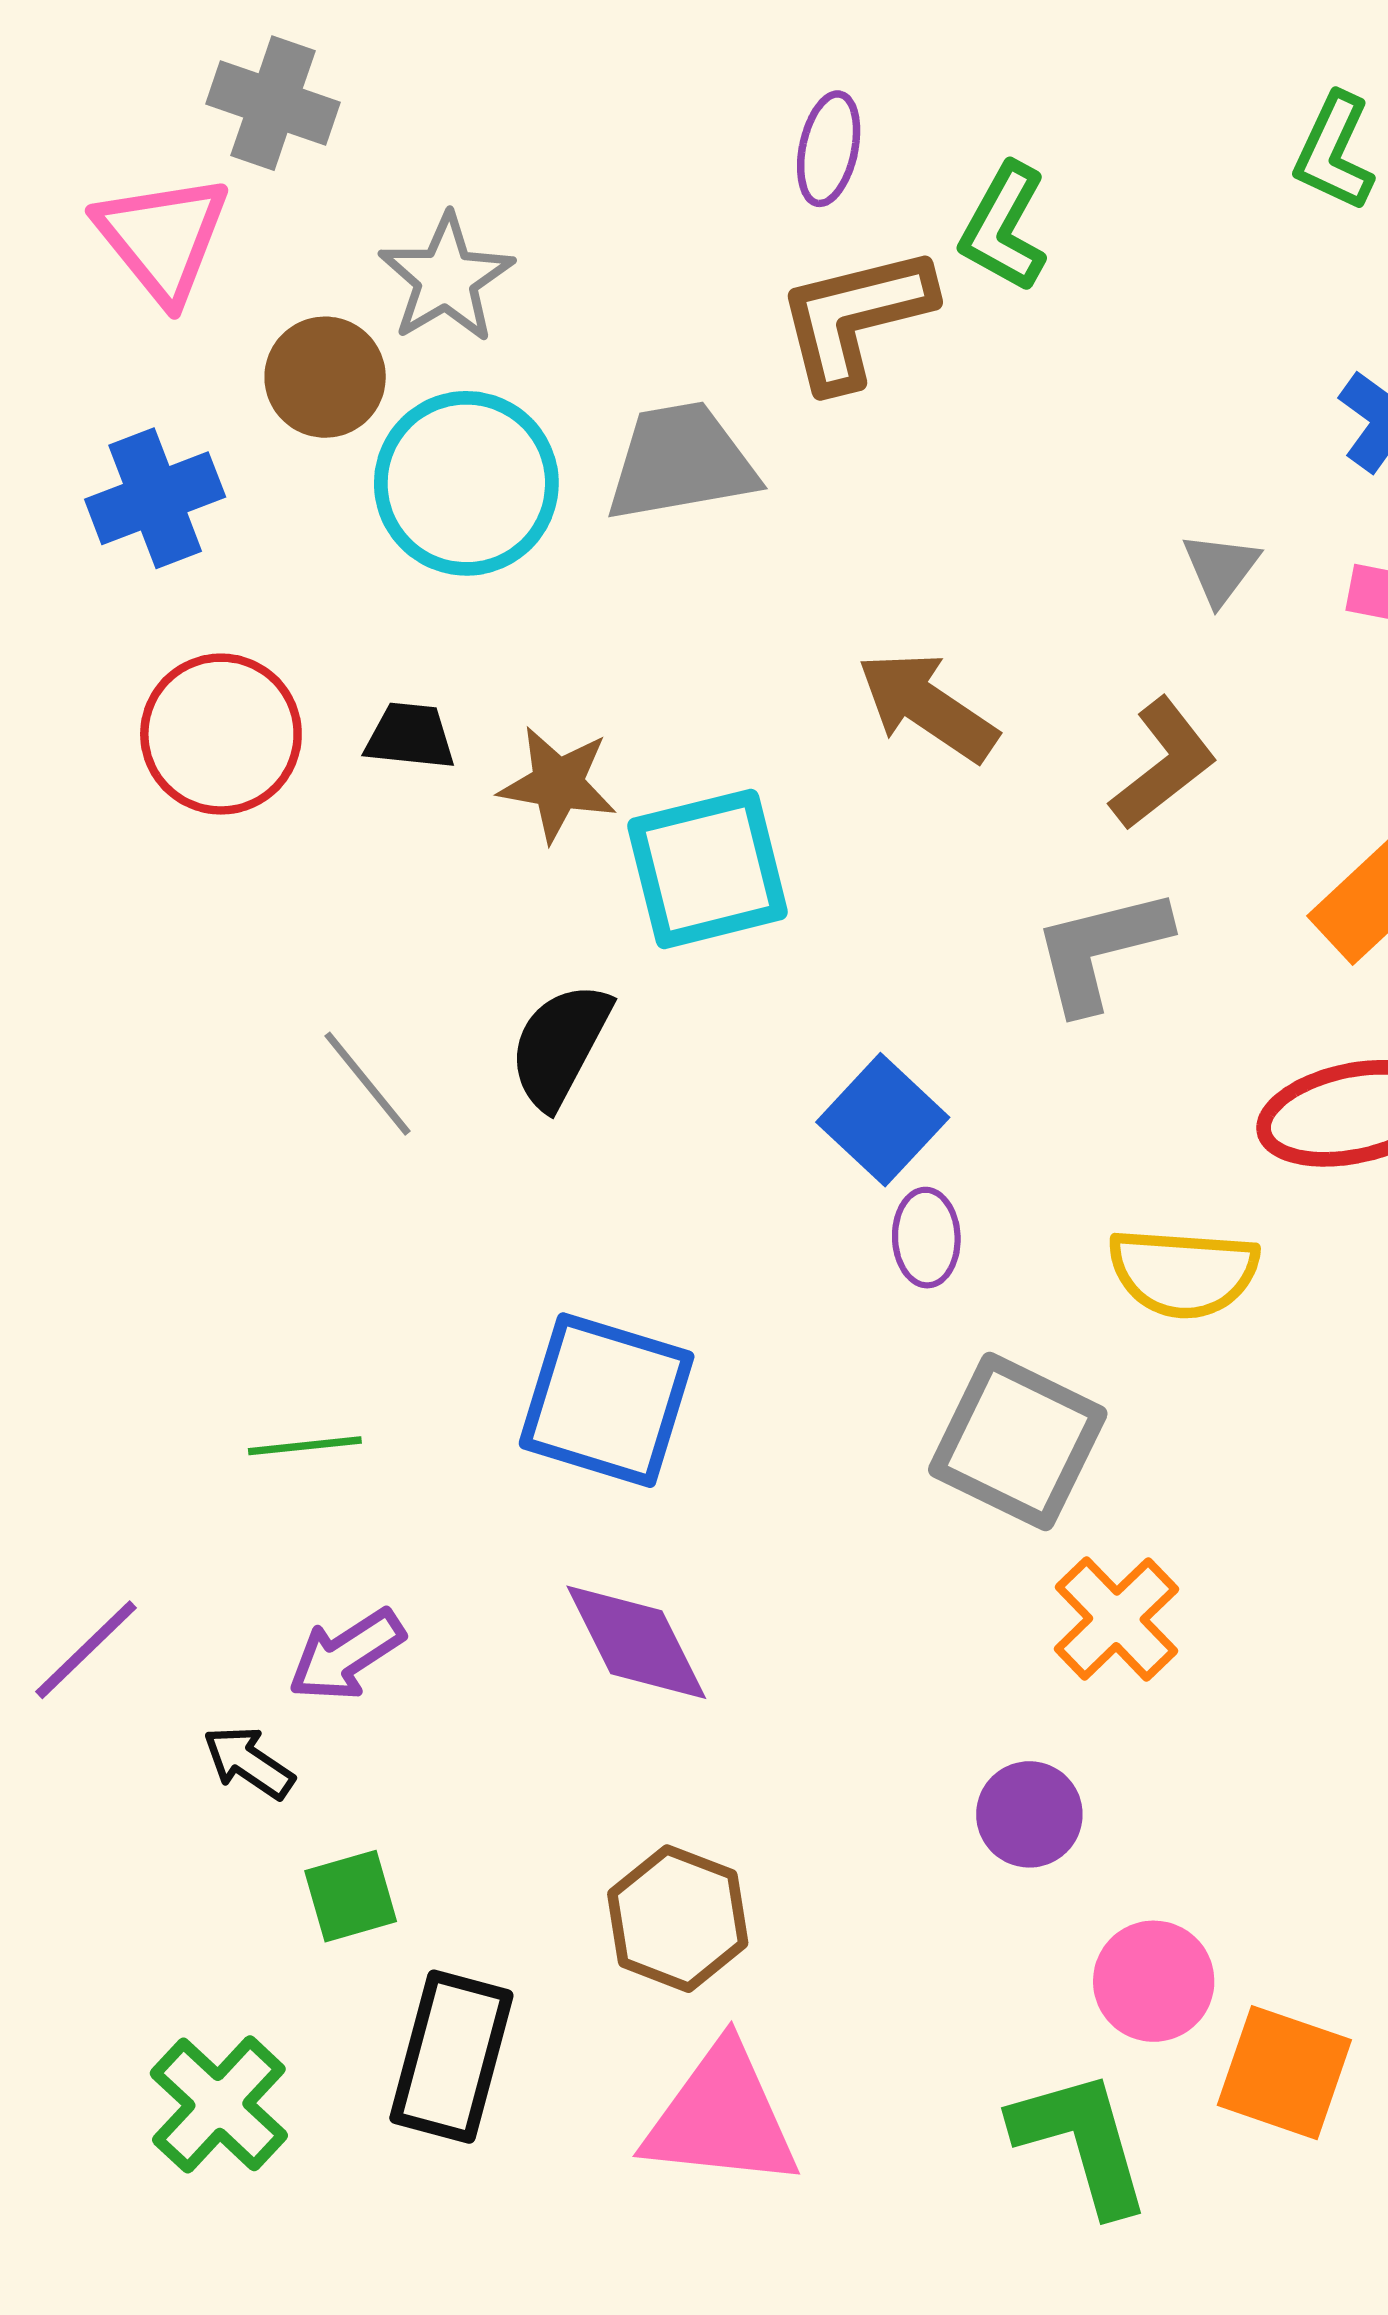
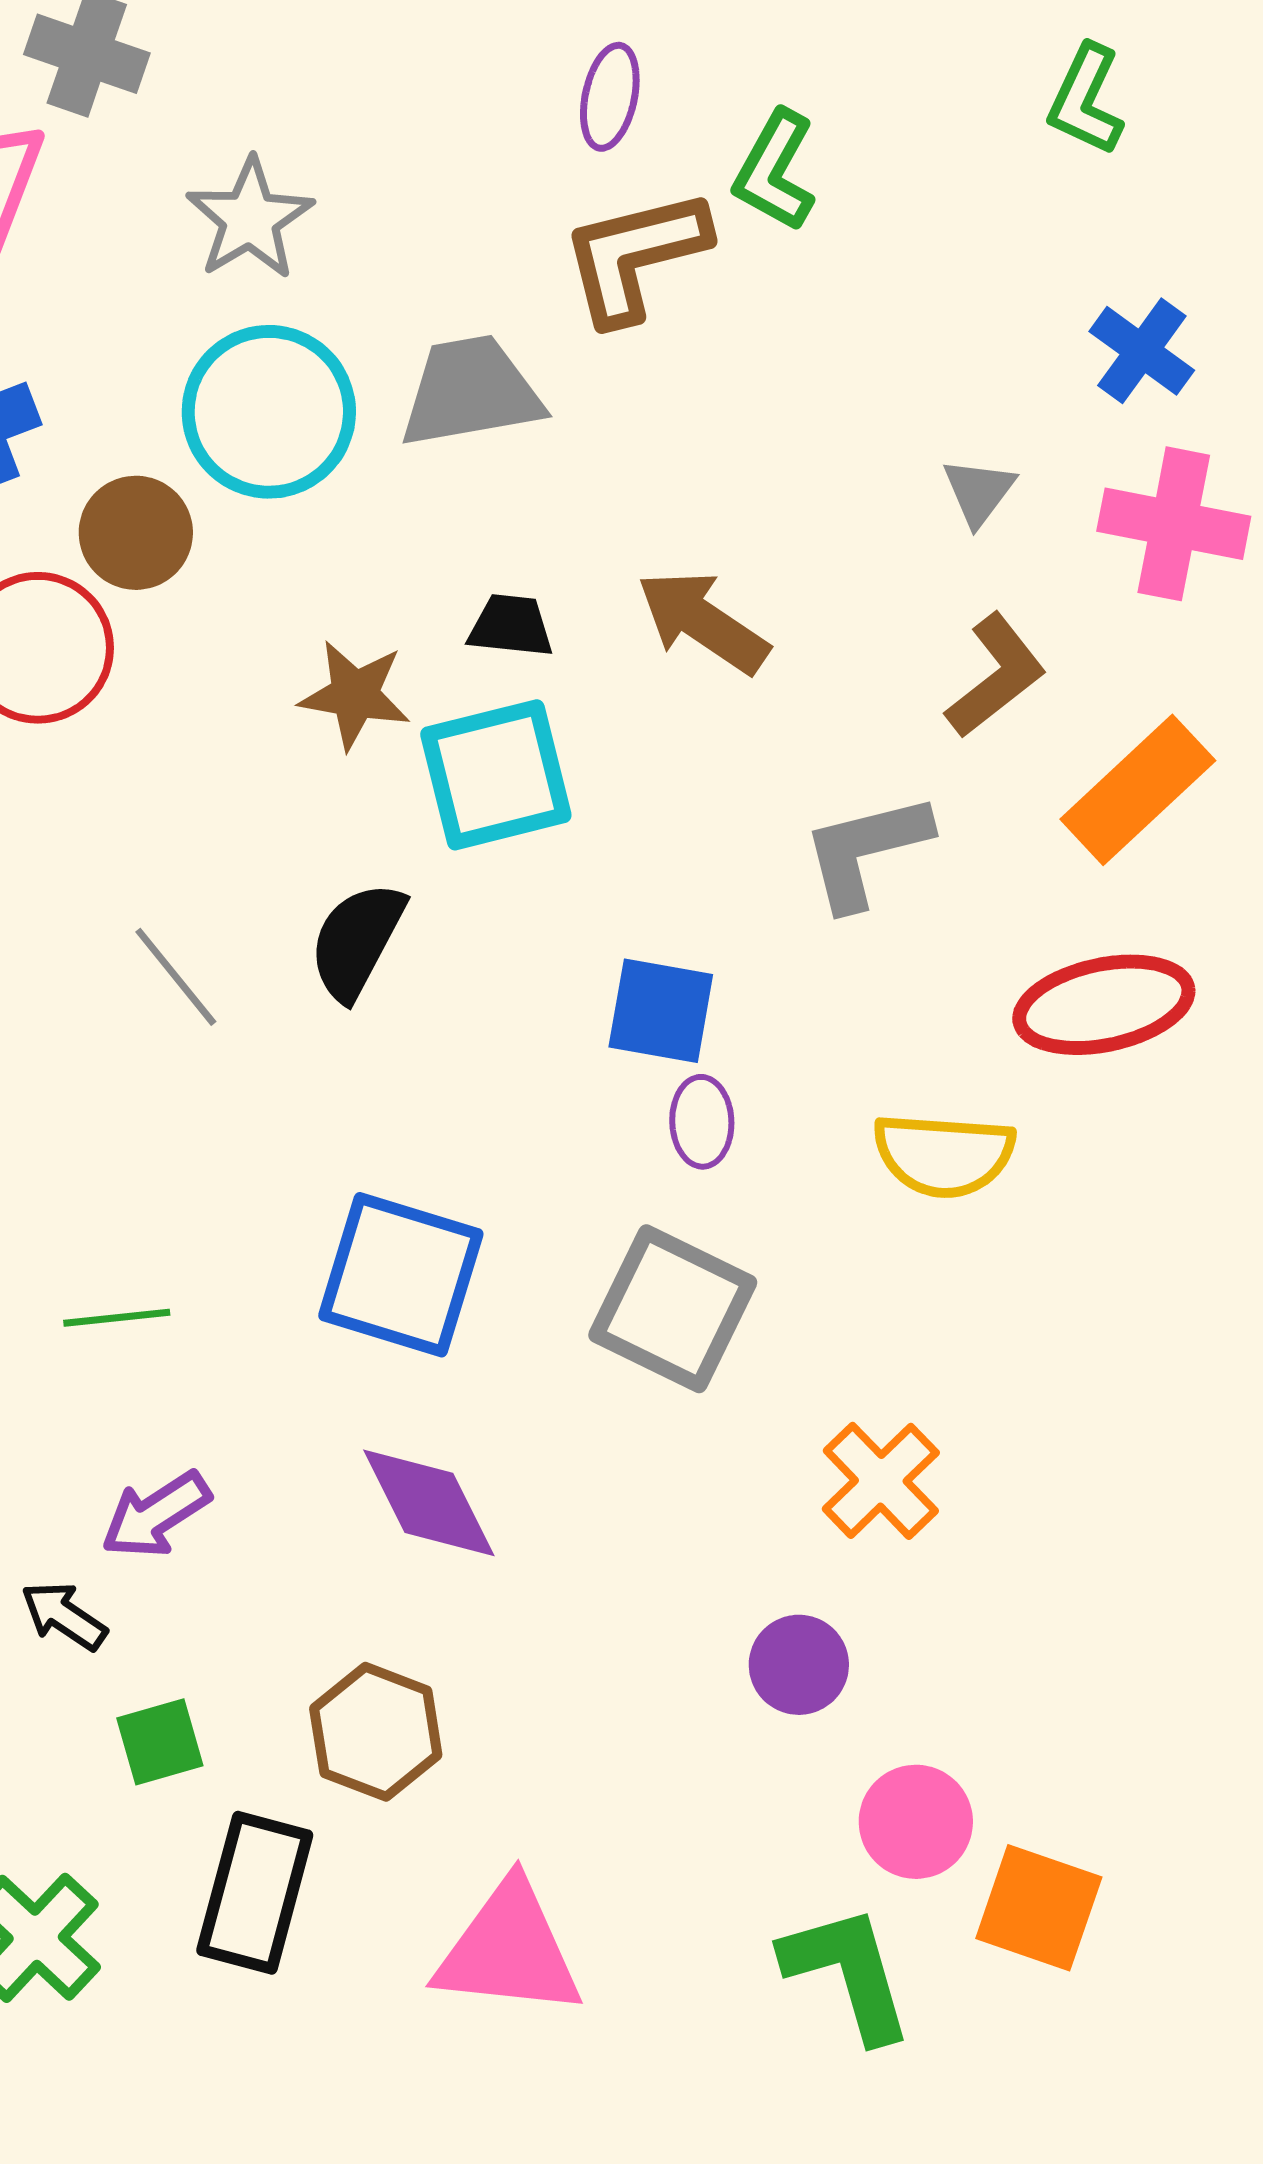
brown circle: (325, 377) -> (136, 533), moved
black trapezoid: (410, 736) -> (511, 626), moved
brown L-shape: (1163, 764) -> (996, 676), moved
blue square: (883, 1120) -> (661, 1011), turned -33
gray square: (1018, 1442) -> (673, 1309), moved
brown hexagon: (678, 1919) -> (376, 1732), moved

